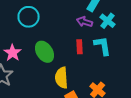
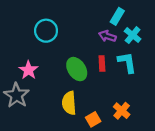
green ellipse: (45, 52) -> (77, 69), moved
yellow semicircle: (62, 78) -> (69, 103), moved

